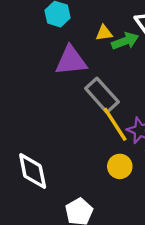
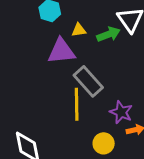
yellow triangle: (104, 33) -> (79, 30), moved
yellow line: (115, 124) -> (77, 104), moved, turned 32

